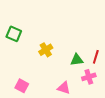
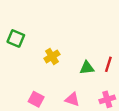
pink cross: (89, 77) -> (107, 99), moved
pink square: (22, 86) -> (36, 99), moved

